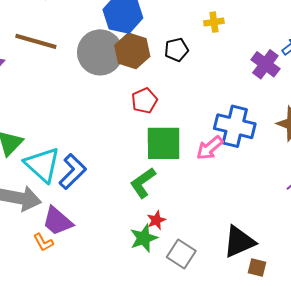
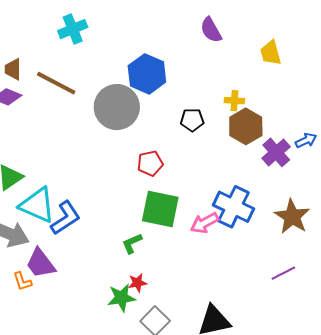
brown hexagon: (132, 51) -> (246, 126), moved
cyan triangle: (42, 165) -> (37, 205), turned -30
green L-shape: (143, 183) -> (132, 243), size x0.7

